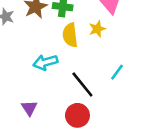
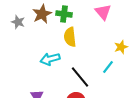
yellow star: (97, 29) -> (121, 47), moved

